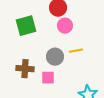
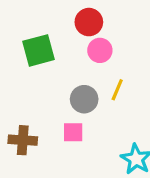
yellow line: (76, 51) -> (117, 90), turned -56
brown cross: (25, 69) -> (23, 140), moved

